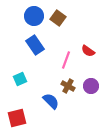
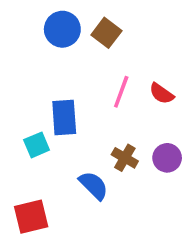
blue rectangle: (35, 45) -> (64, 117), moved, turned 30
pink line: (66, 60) -> (121, 92), moved

